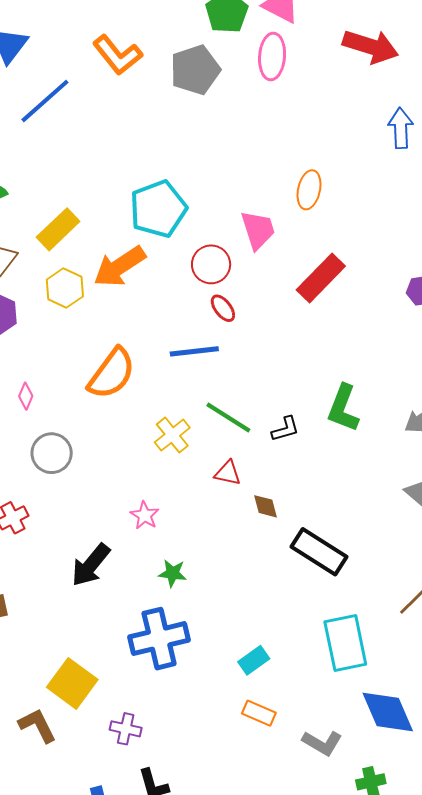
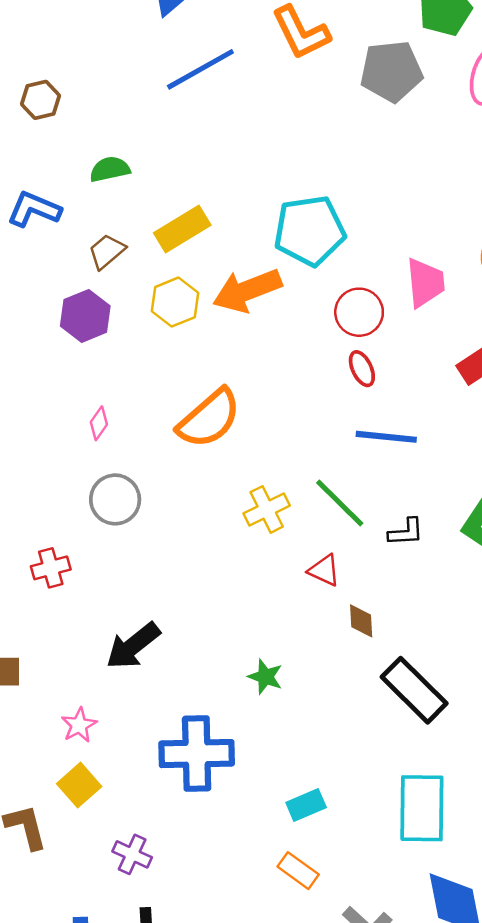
blue line: (194, 351) -> (386, 437), moved
pink star: (145, 515) -> (79, 725), moved
green star: (173, 573) -> (265, 677), moved
yellow square: (72, 683) -> (79, 785), size x0.7

